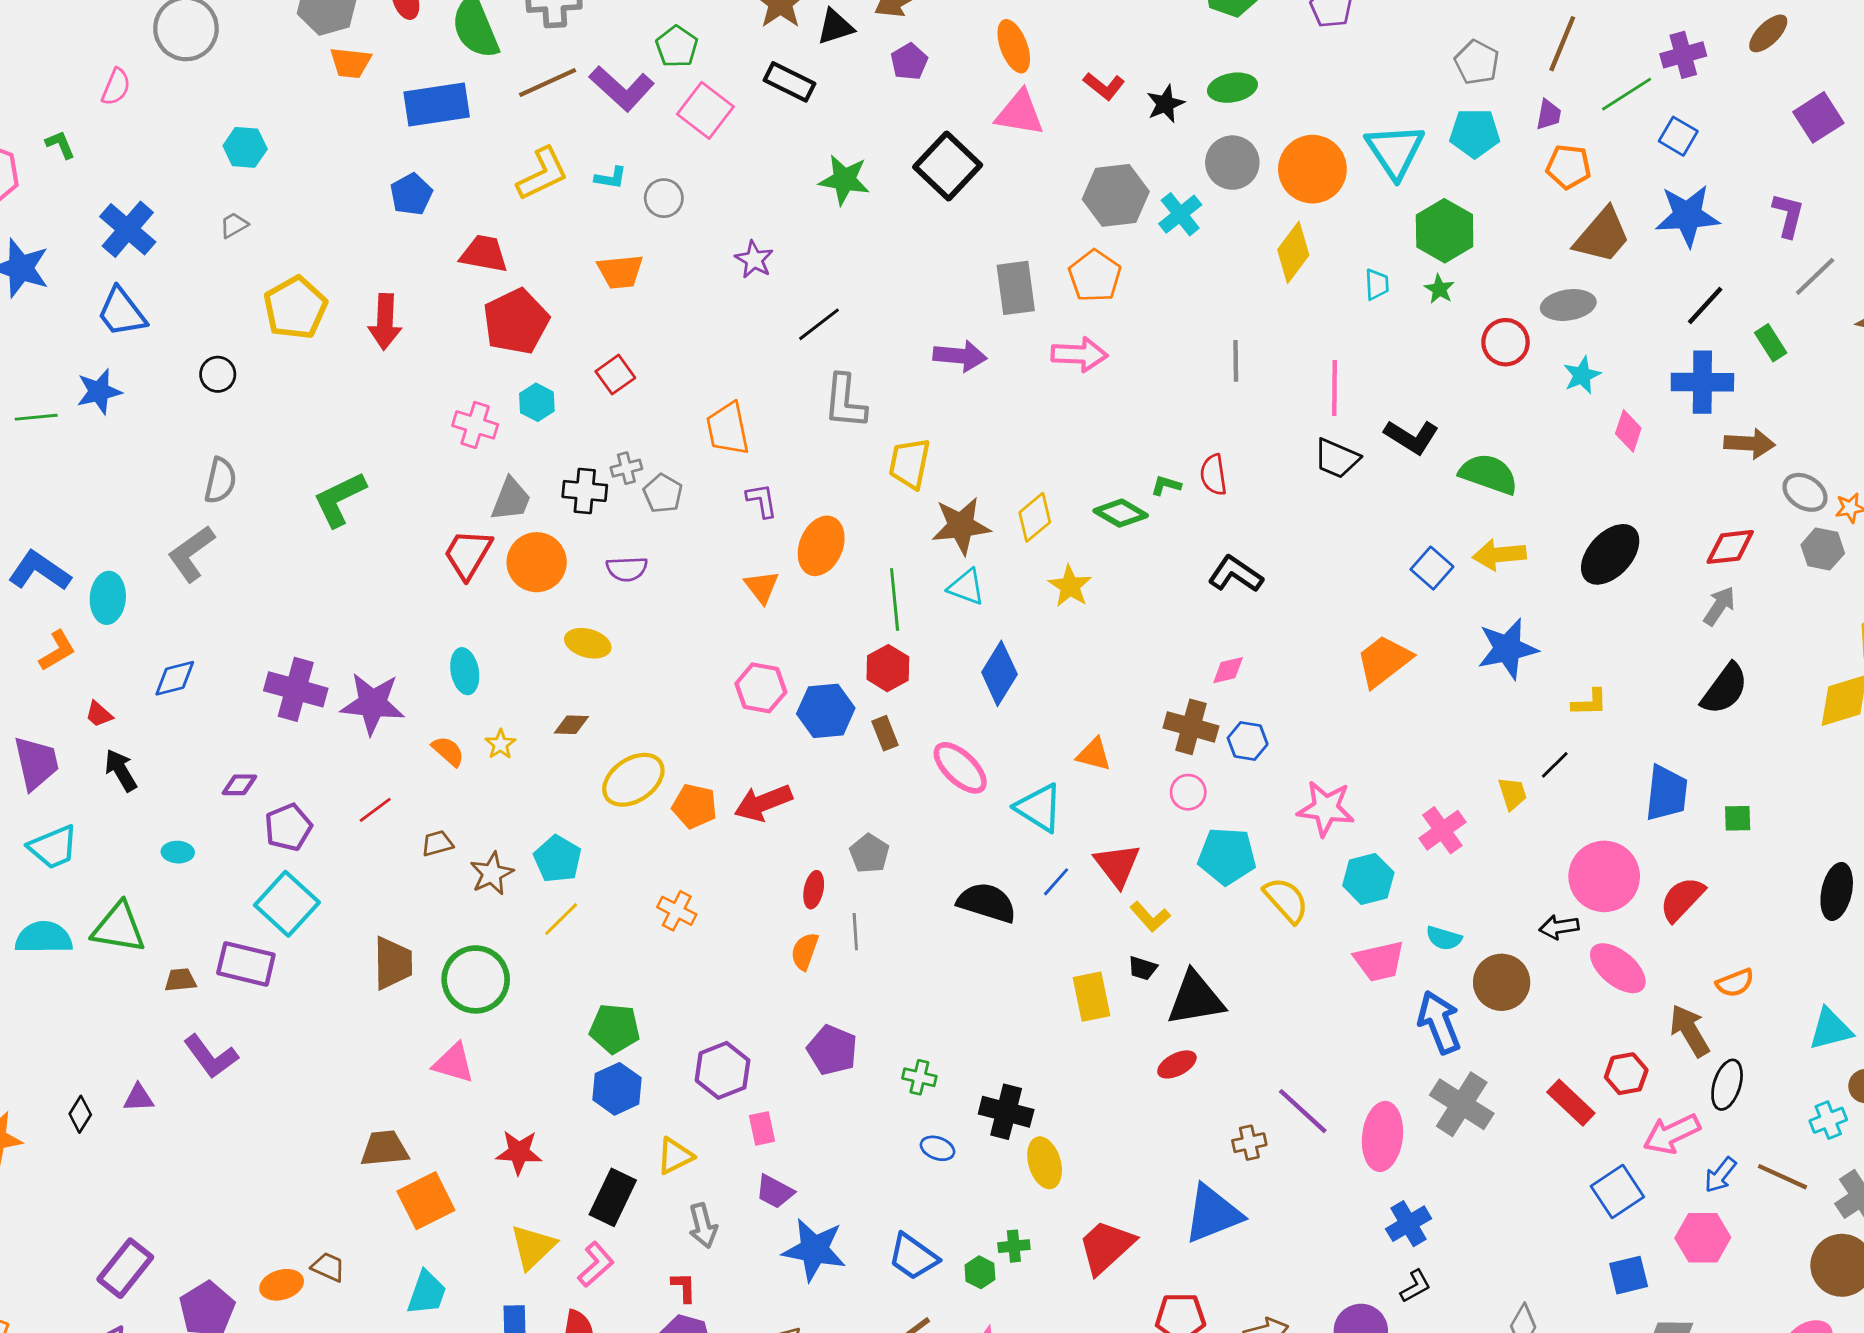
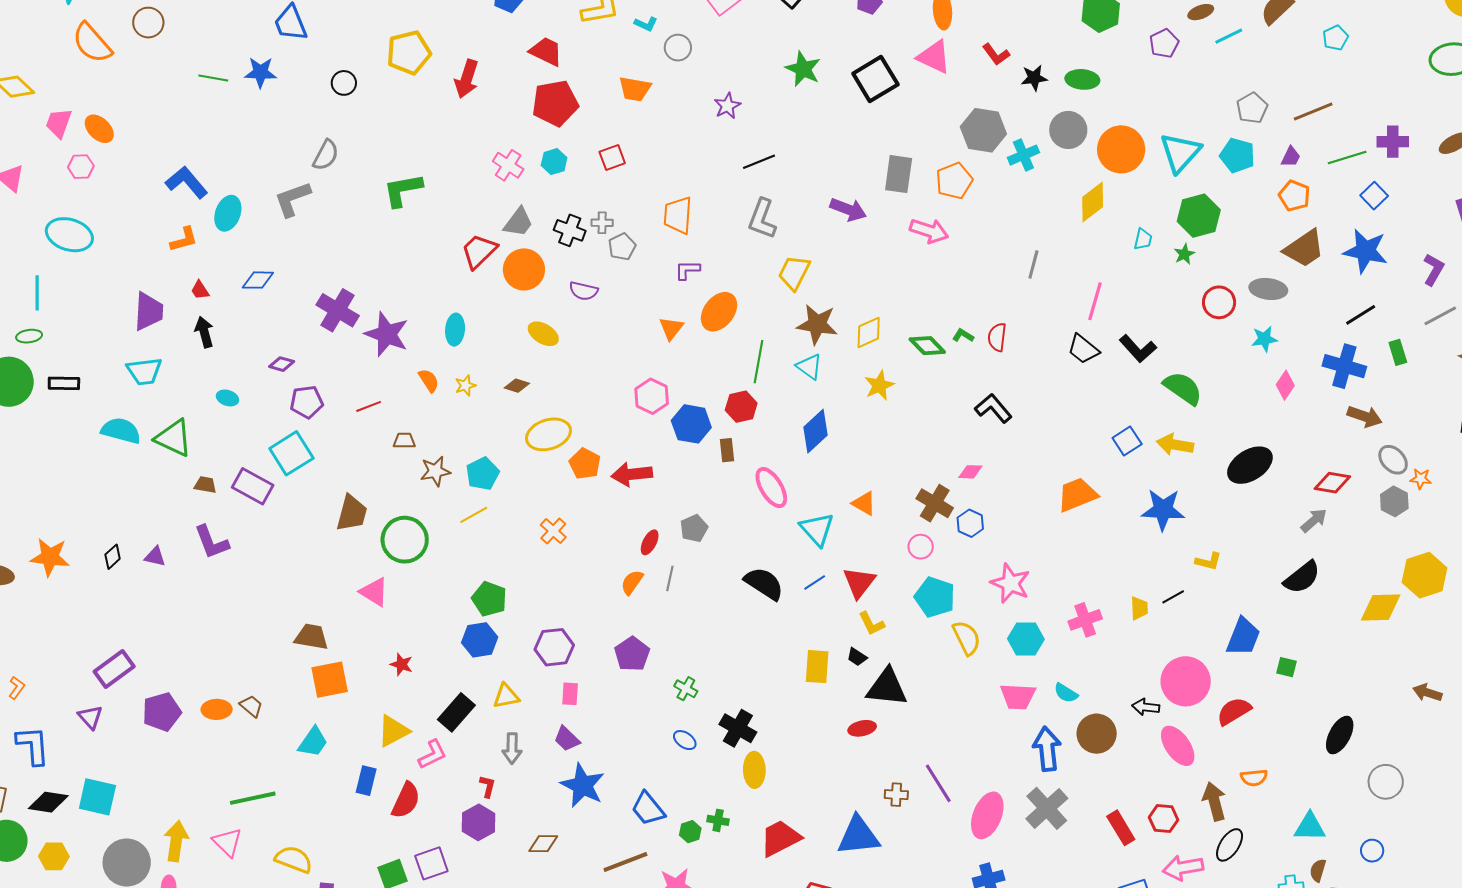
brown line: (1562, 44) -> (1313, 111), turned 30
purple L-shape: (762, 500) -> (687, 270), turned -96
red star: (519, 1152) -> (401, 664), size x0.7

